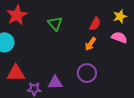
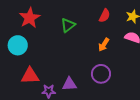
green triangle: (55, 24) -> (68, 25), turned 35
red semicircle: (95, 24) -> (105, 16), moved

